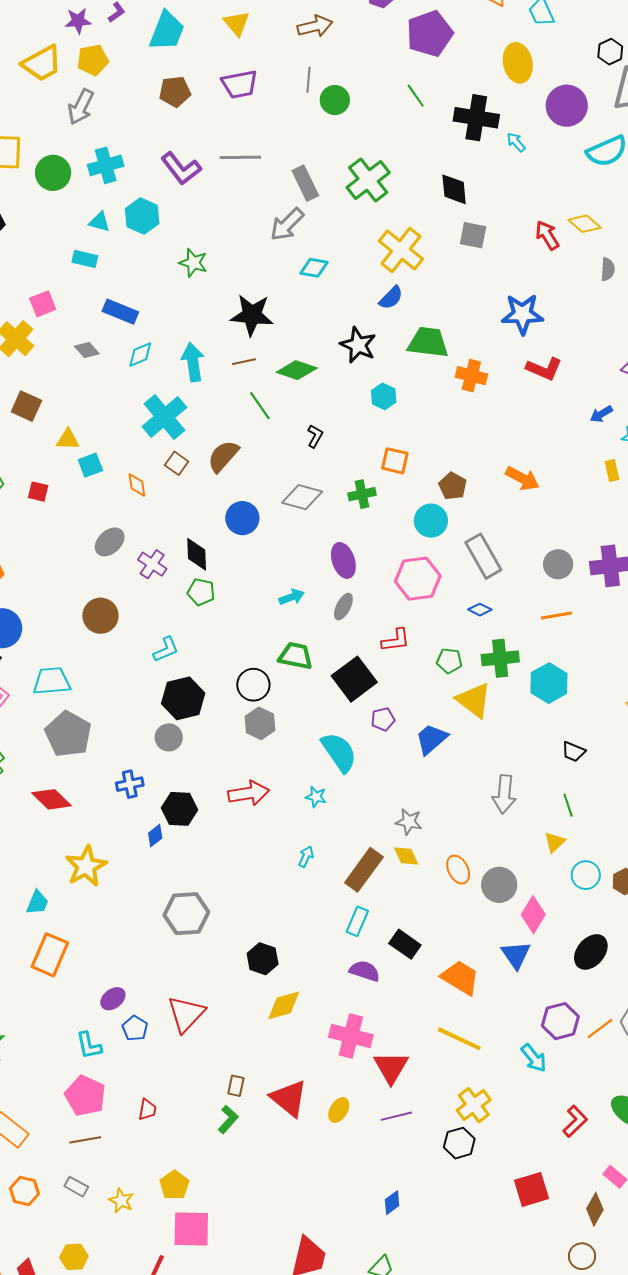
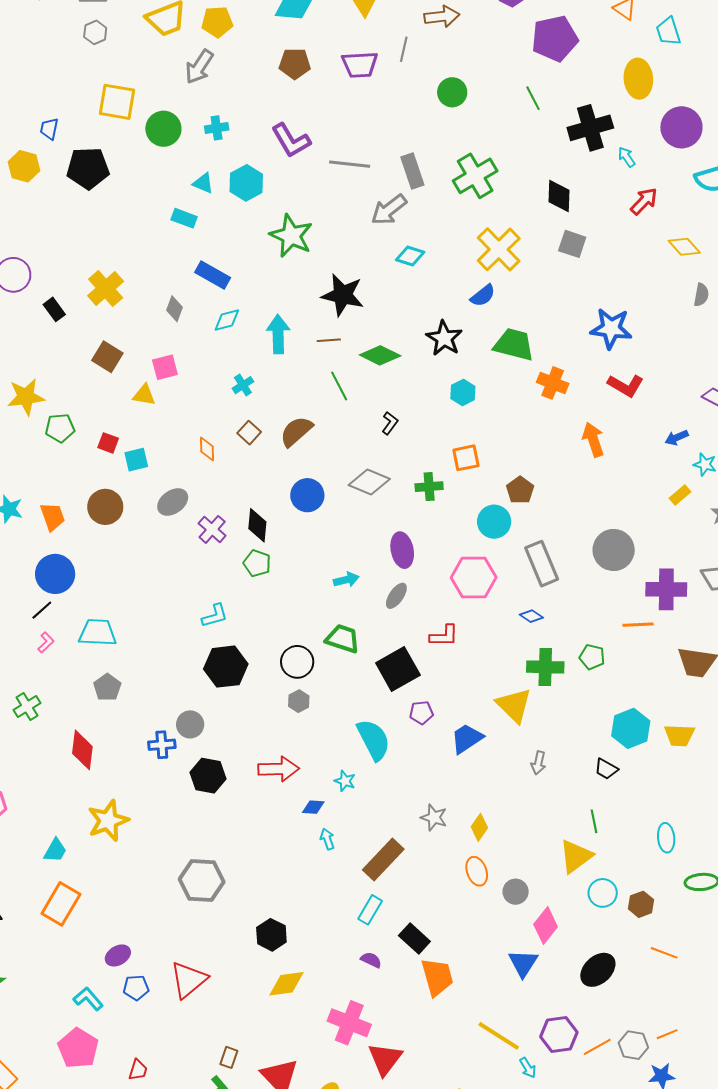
gray line: (308, 80) -> (404, 49), moved
black cross: (476, 118) -> (590, 128), turned -33
gray line: (240, 157) -> (350, 164), moved
cyan cross: (106, 165) -> (217, 128), size x0.7
red arrow: (547, 235) -> (644, 201), moved, turned 68
green star: (193, 263) -> (291, 236), size x1.5
pink square: (43, 304) -> (165, 367), moved
gray diamond: (87, 350) -> (174, 309), turned 55
cyan cross: (164, 417) -> (243, 385), size x0.5
orange square: (395, 461) -> (466, 458), turned -32
cyan square: (90, 465) -> (136, 460), moved
yellow rectangle: (612, 470) -> (680, 495), turned 55
orange arrow: (522, 478) -> (593, 440), moved, turned -144
gray circle: (558, 564) -> (614, 550), moved, size x1.4
orange line: (556, 615) -> (638, 625), moved
brown circle: (100, 616) -> (105, 507), moved
green pentagon: (449, 661) -> (592, 657), moved
cyan hexagon: (549, 683) -> (631, 728), moved
gray hexagon: (260, 723) -> (299, 701), size x0.7
gray pentagon: (68, 734) -> (107, 687), size x0.6
gray circle: (169, 737) -> (190, 724), moved
gray arrow: (504, 794) -> (538, 763), moved, size x0.6
red diamond: (52, 799) -> (82, 750), turned 45
blue diamond: (155, 836) -> (313, 807), moved, turned 35
yellow triangle: (554, 842) -> (576, 856), size x1.6
yellow diamond: (406, 856) -> (479, 827), moved, turned 52
cyan arrow: (306, 857) -> (327, 839), turned -50
gray circle: (499, 885) -> (516, 892), size x0.7
purple semicircle: (365, 971) -> (371, 960), size x0.7
orange trapezoid: (460, 978) -> (437, 977), moved, turned 36
blue pentagon: (135, 1028) -> (136, 988), turned 30
yellow line: (459, 1039) -> (499, 1036), moved
cyan L-shape: (89, 1045) -> (88, 999), turned 144
cyan arrow: (534, 1058) -> (528, 1068), size x0.7

